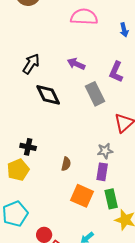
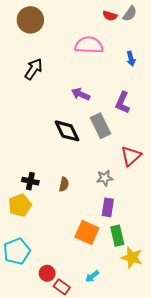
black arrow: (31, 64) -> (34, 69), moved
black diamond: (48, 95) -> (67, 131), moved
gray star: (105, 151) -> (105, 178), moved
brown semicircle: (66, 164) -> (64, 184), moved

